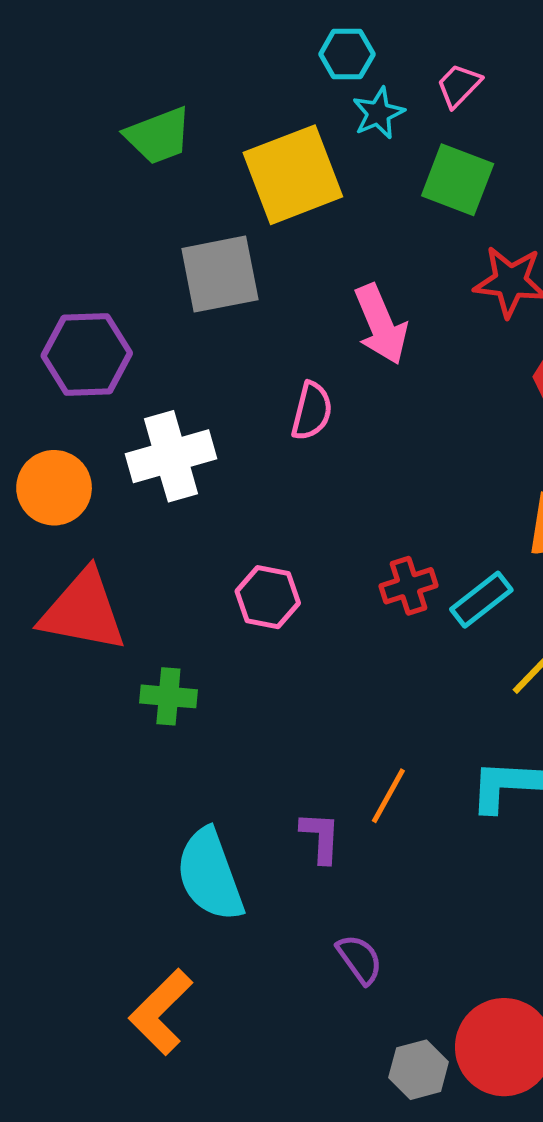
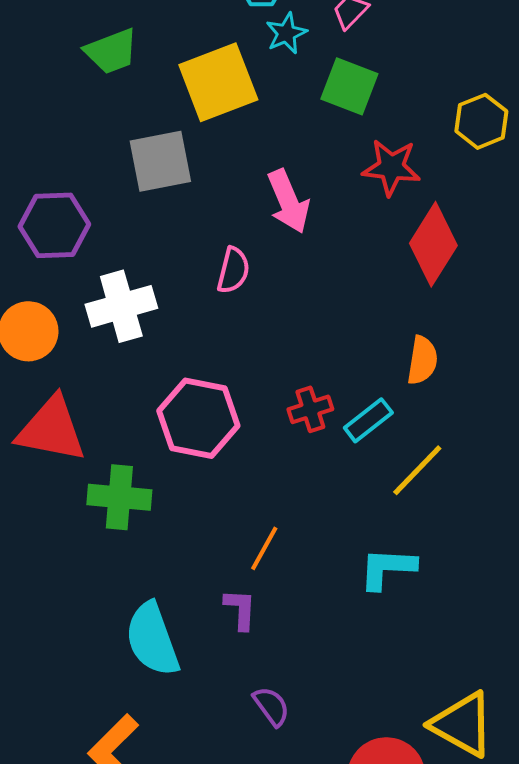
pink hexagon: (268, 597) -> (198, 418), size x1.6
green cross: (168, 696) -> (119, 497), size x1.4
orange line: (388, 796) -> (264, 548), moved

